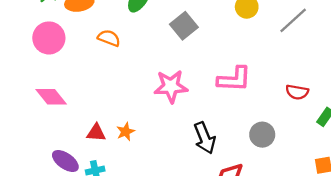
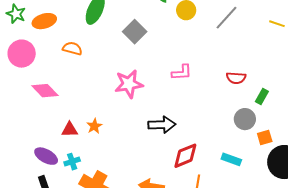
pink L-shape: (234, 79) -> (182, 72), size x0.7
pink diamond: (51, 97) -> (45, 91), moved
gray circle: (262, 135) -> (245, 119), moved
black arrow: (205, 138) -> (162, 125), turned -64

